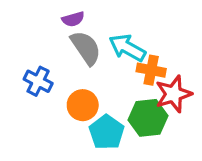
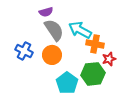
red star: (173, 94) -> (109, 59), size x0.6
orange circle: (83, 105) -> (52, 55), moved

